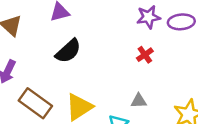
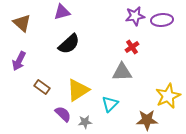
gray triangle: (139, 101) -> (122, 72), moved, size x1.5
brown rectangle: (35, 103) -> (42, 87), size x0.6

